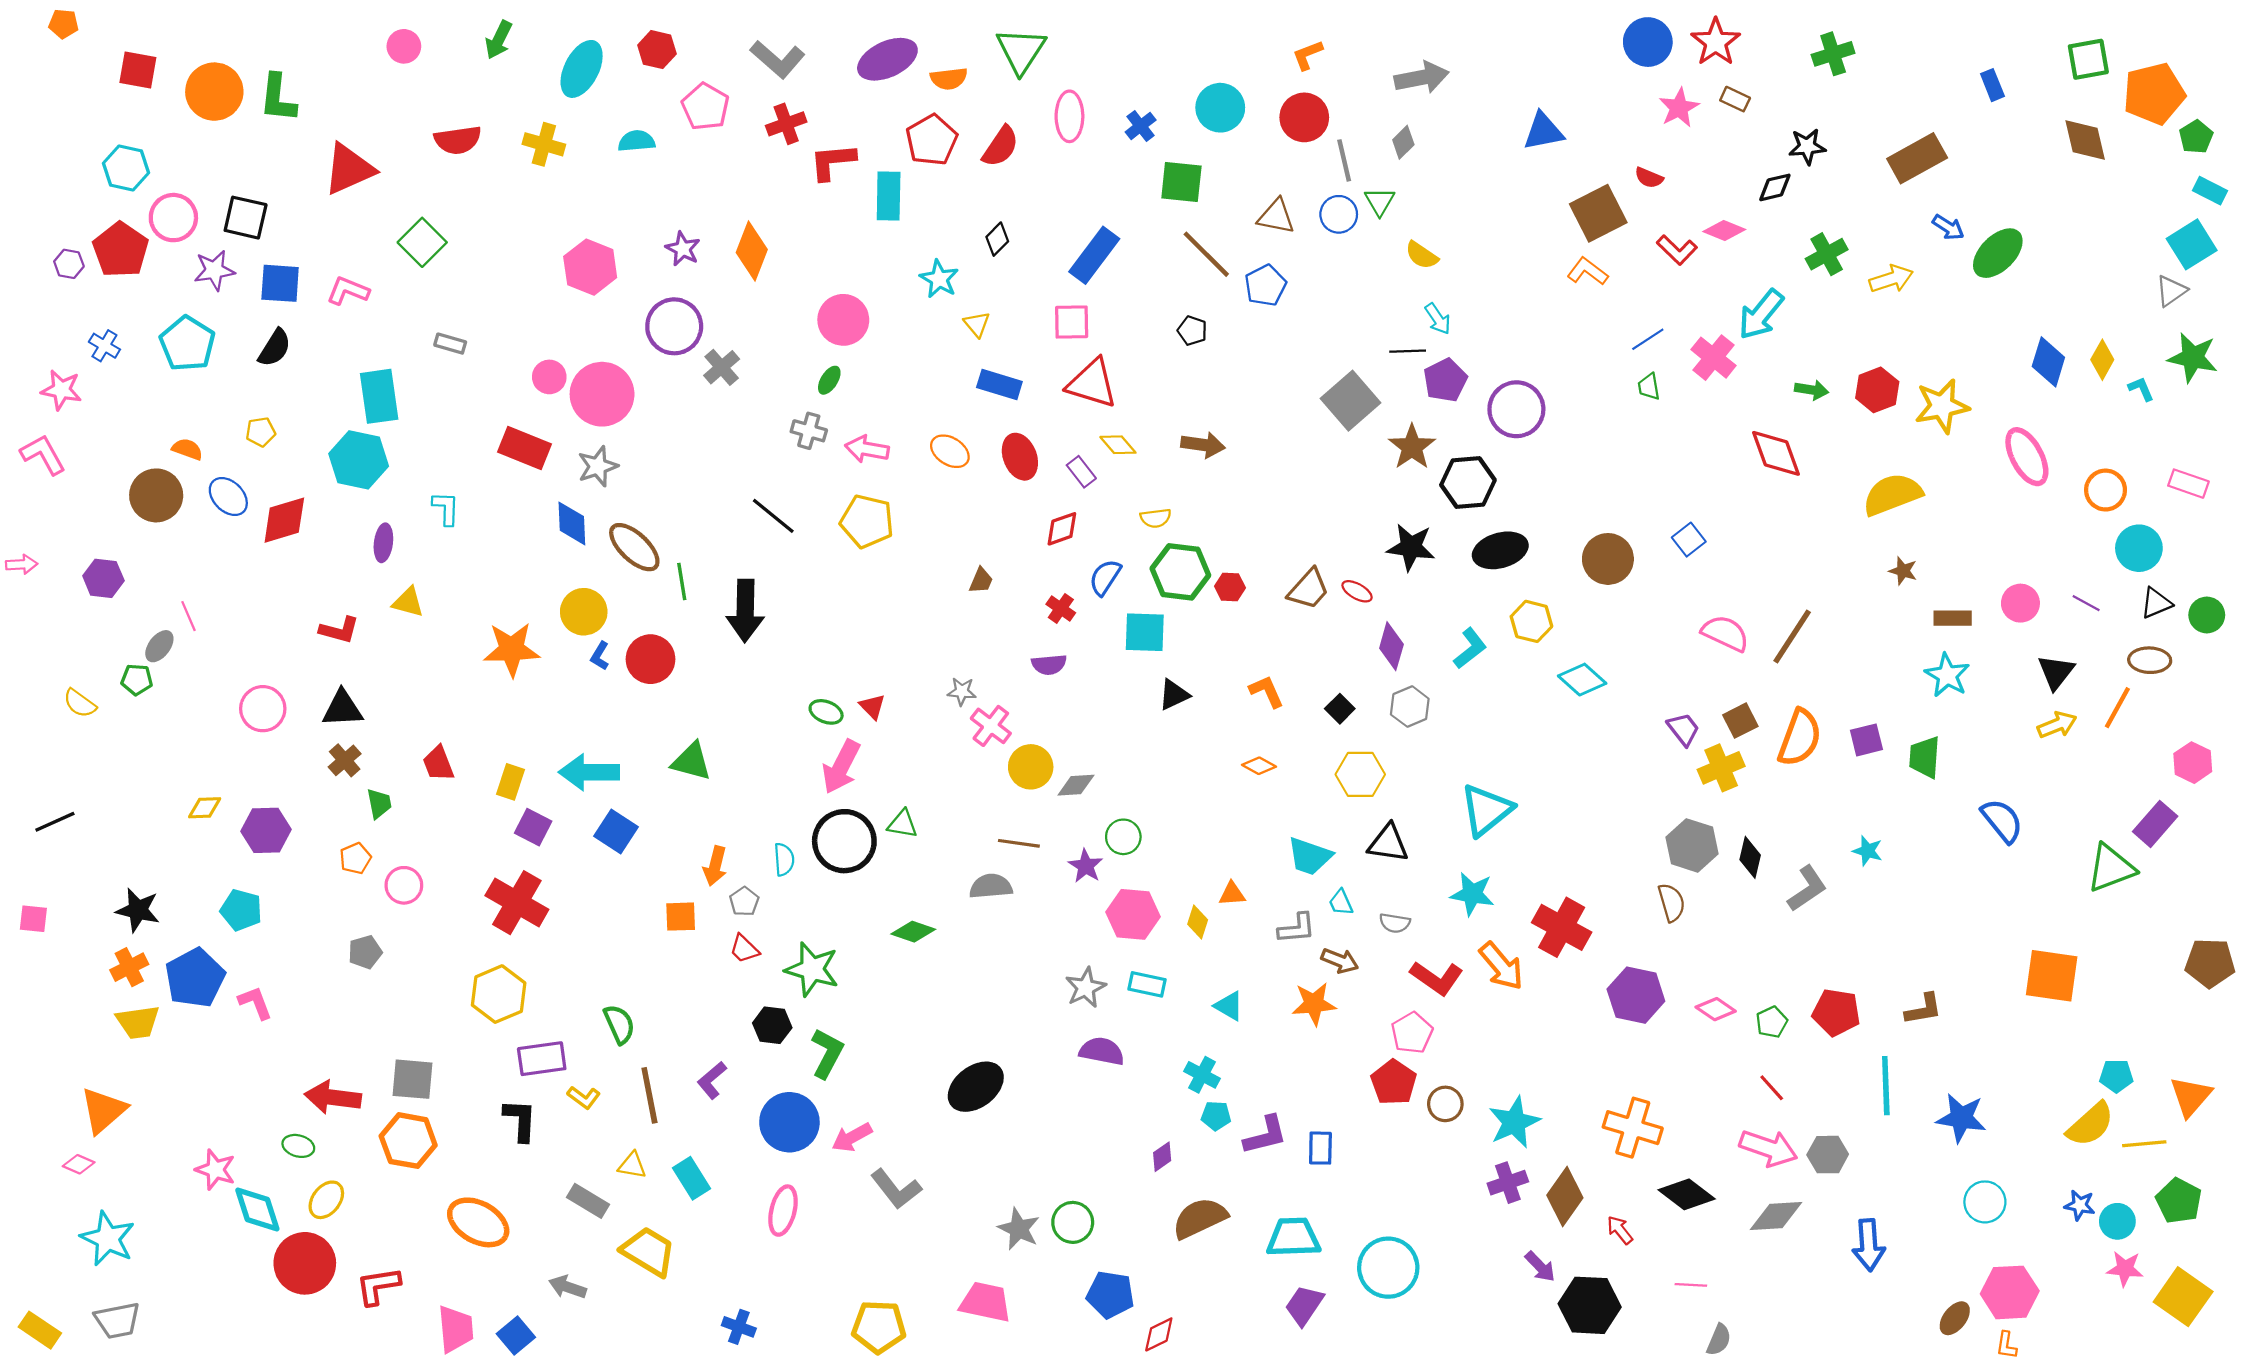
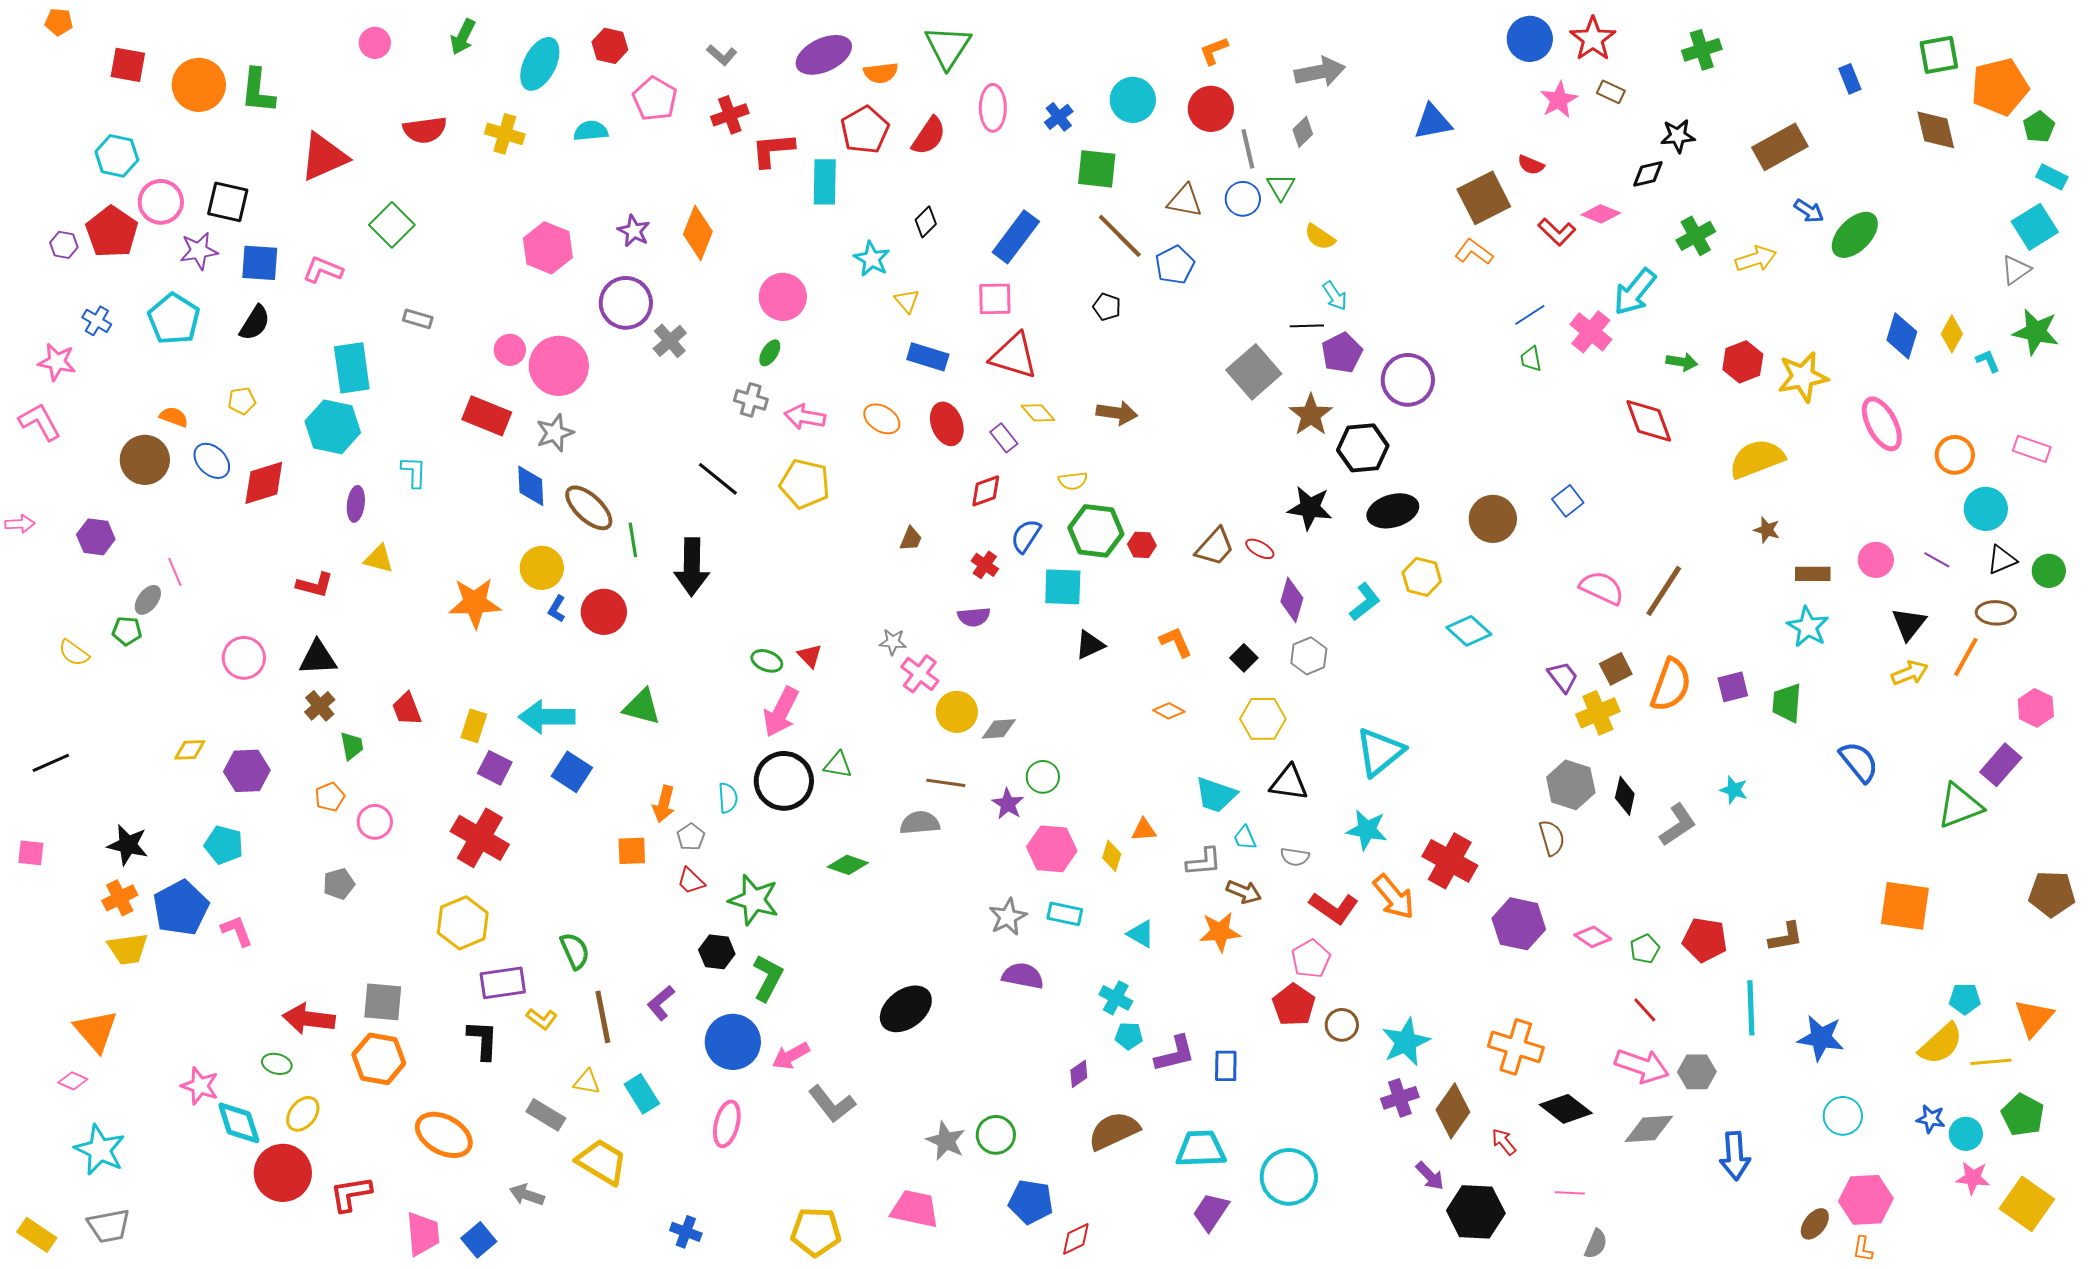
gray L-shape: (778, 59) -> (722, 55), size x0.6
orange triangle: (103, 1110) -> (96, 1031), turned -30

